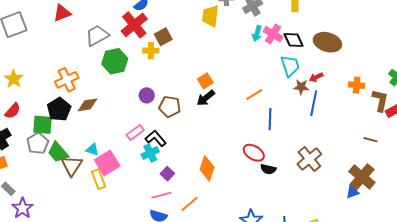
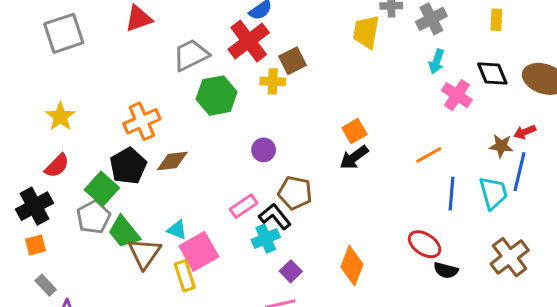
pink cross: (273, 34) -> (457, 95), moved
cyan trapezoid: (290, 66) -> (493, 193), moved
brown pentagon: (170, 107) -> (295, 193), moved
green square: (42, 125) -> (102, 189), turned 35

